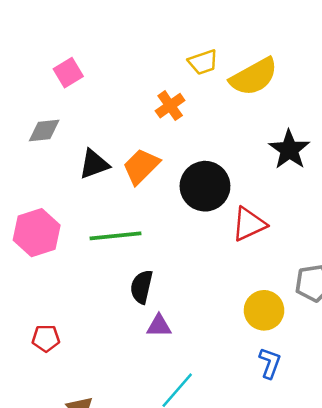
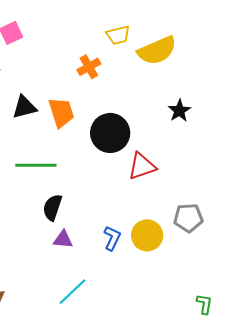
black star: (289, 150) -> (179, 111), size x0.7
orange trapezoid: (141, 166) -> (61, 112), turned 112
blue L-shape: (270, 363) -> (112, 238), moved

